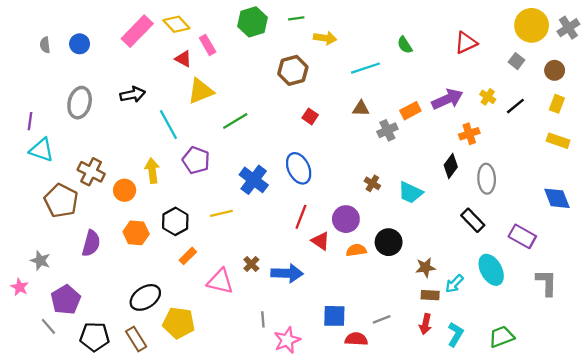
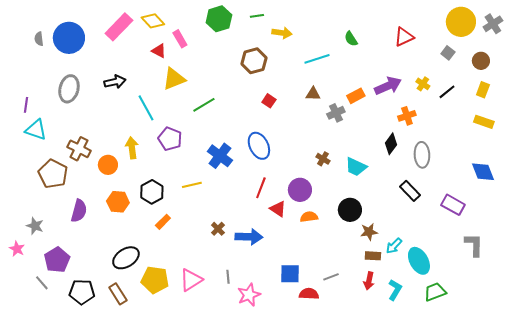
blue circle: (80, 44) -> (69, 38), size x1.8
black circle: (389, 242) -> (350, 210), moved
cyan ellipse: (491, 270) -> (419, 261), moved
pink triangle: (220, 281) -> (191, 280), moved, turned -45

